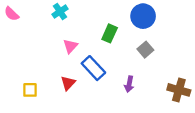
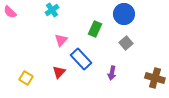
yellow square: (30, 90) -> (26, 78), turned 32

